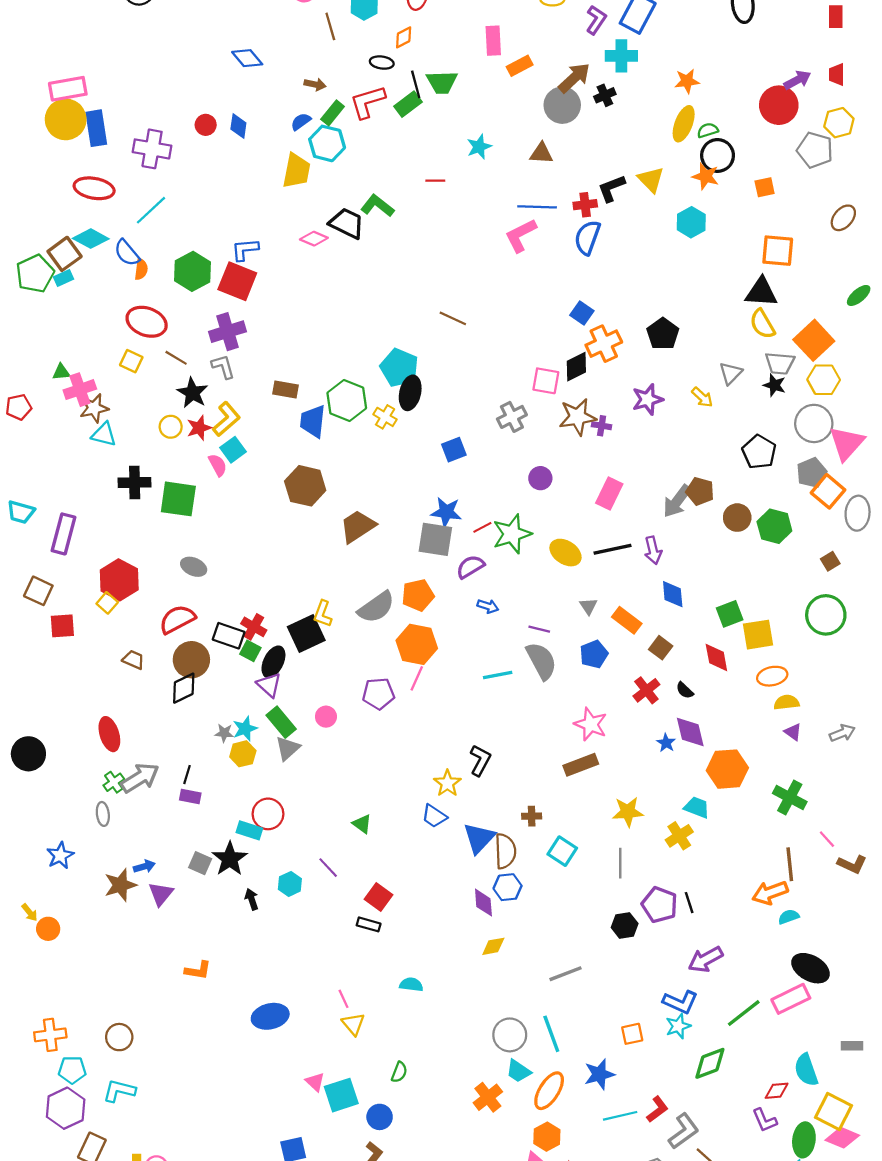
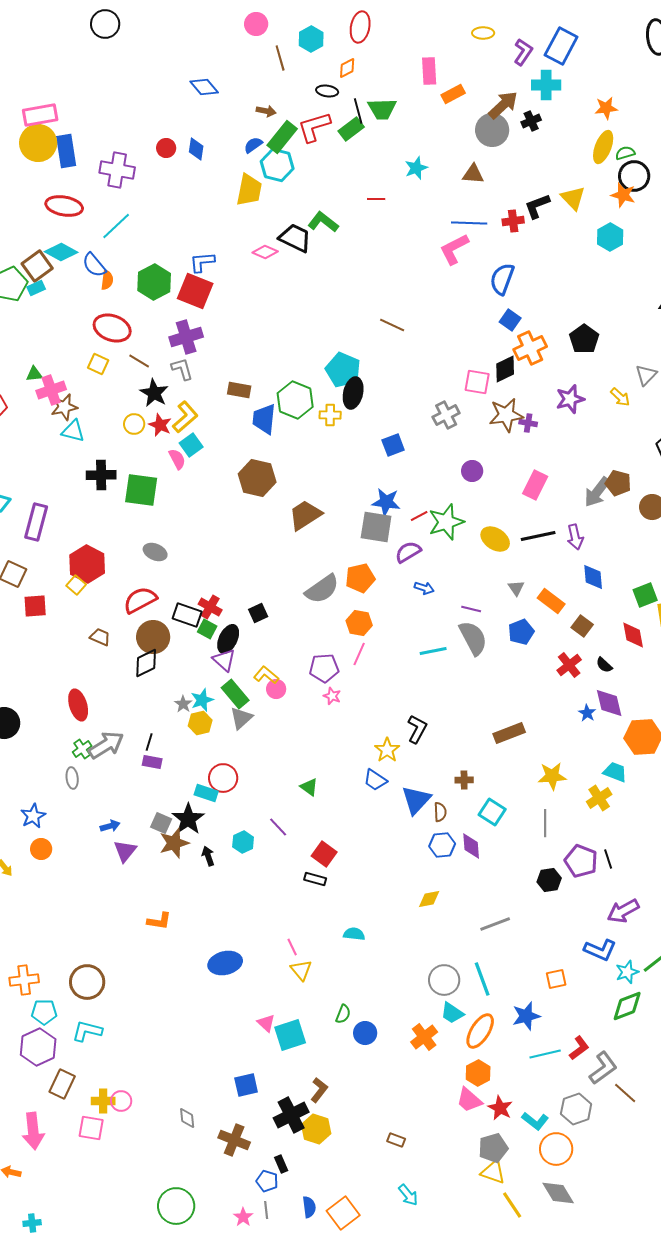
green rectangle: (333, 113) -> (282, 137), size x1.4
blue semicircle: (587, 238) -> (502, 279), moved
yellow cross: (385, 417) -> (330, 415), turned -30
red star: (199, 428) -> (160, 425), turned -30
yellow L-shape: (323, 614) -> (266, 675), moved, turned 110
black square: (306, 633) -> (258, 613), size x0.6
orange hexagon: (417, 644) -> (359, 623), size x0.7
pink star: (591, 724) -> (332, 696), moved, size x0.6
gray star: (224, 733) -> (183, 704), turned 30
brown semicircle: (505, 851) -> (440, 812), size x0.6
brown star: (120, 885) -> (174, 843), moved
purple diamond: (483, 903) -> (471, 846), moved
orange circle: (48, 929) -> (41, 849), moved
cyan star: (678, 1026) -> (627, 972), moved
brown circle: (119, 1037) -> (87, 982), size x1.4
blue circle: (380, 1117) -> (365, 1033), moved

